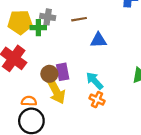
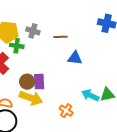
green cross: (38, 28) -> (17, 46), moved
cyan arrow: (95, 81) -> (90, 95), moved, turned -30
yellow arrow: (56, 91) -> (31, 98), turned -50

